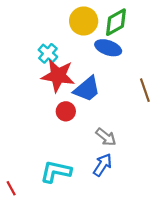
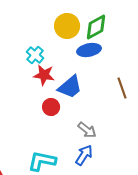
blue ellipse: (108, 48) -> (89, 50), turned -30
red star: (58, 76) -> (44, 75), size x0.7

